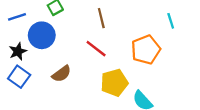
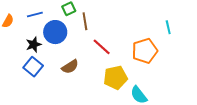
brown line: (101, 18) -> (85, 21), moved

